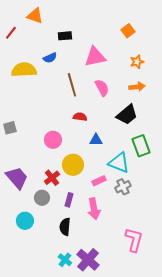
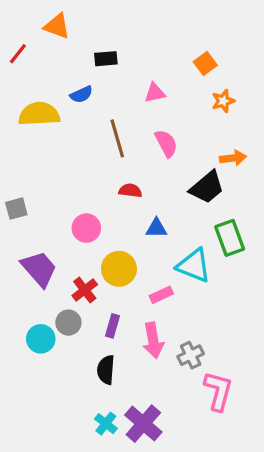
orange square: (128, 31) -> (205, 64), moved
pink triangle: (95, 57) -> (155, 93), size x0.6
orange arrow: (137, 87) -> (233, 158), moved
purple trapezoid: (17, 178) -> (39, 269), moved
gray cross: (123, 187) -> (191, 355), moved
cyan circle: (25, 221) -> (41, 339), moved

